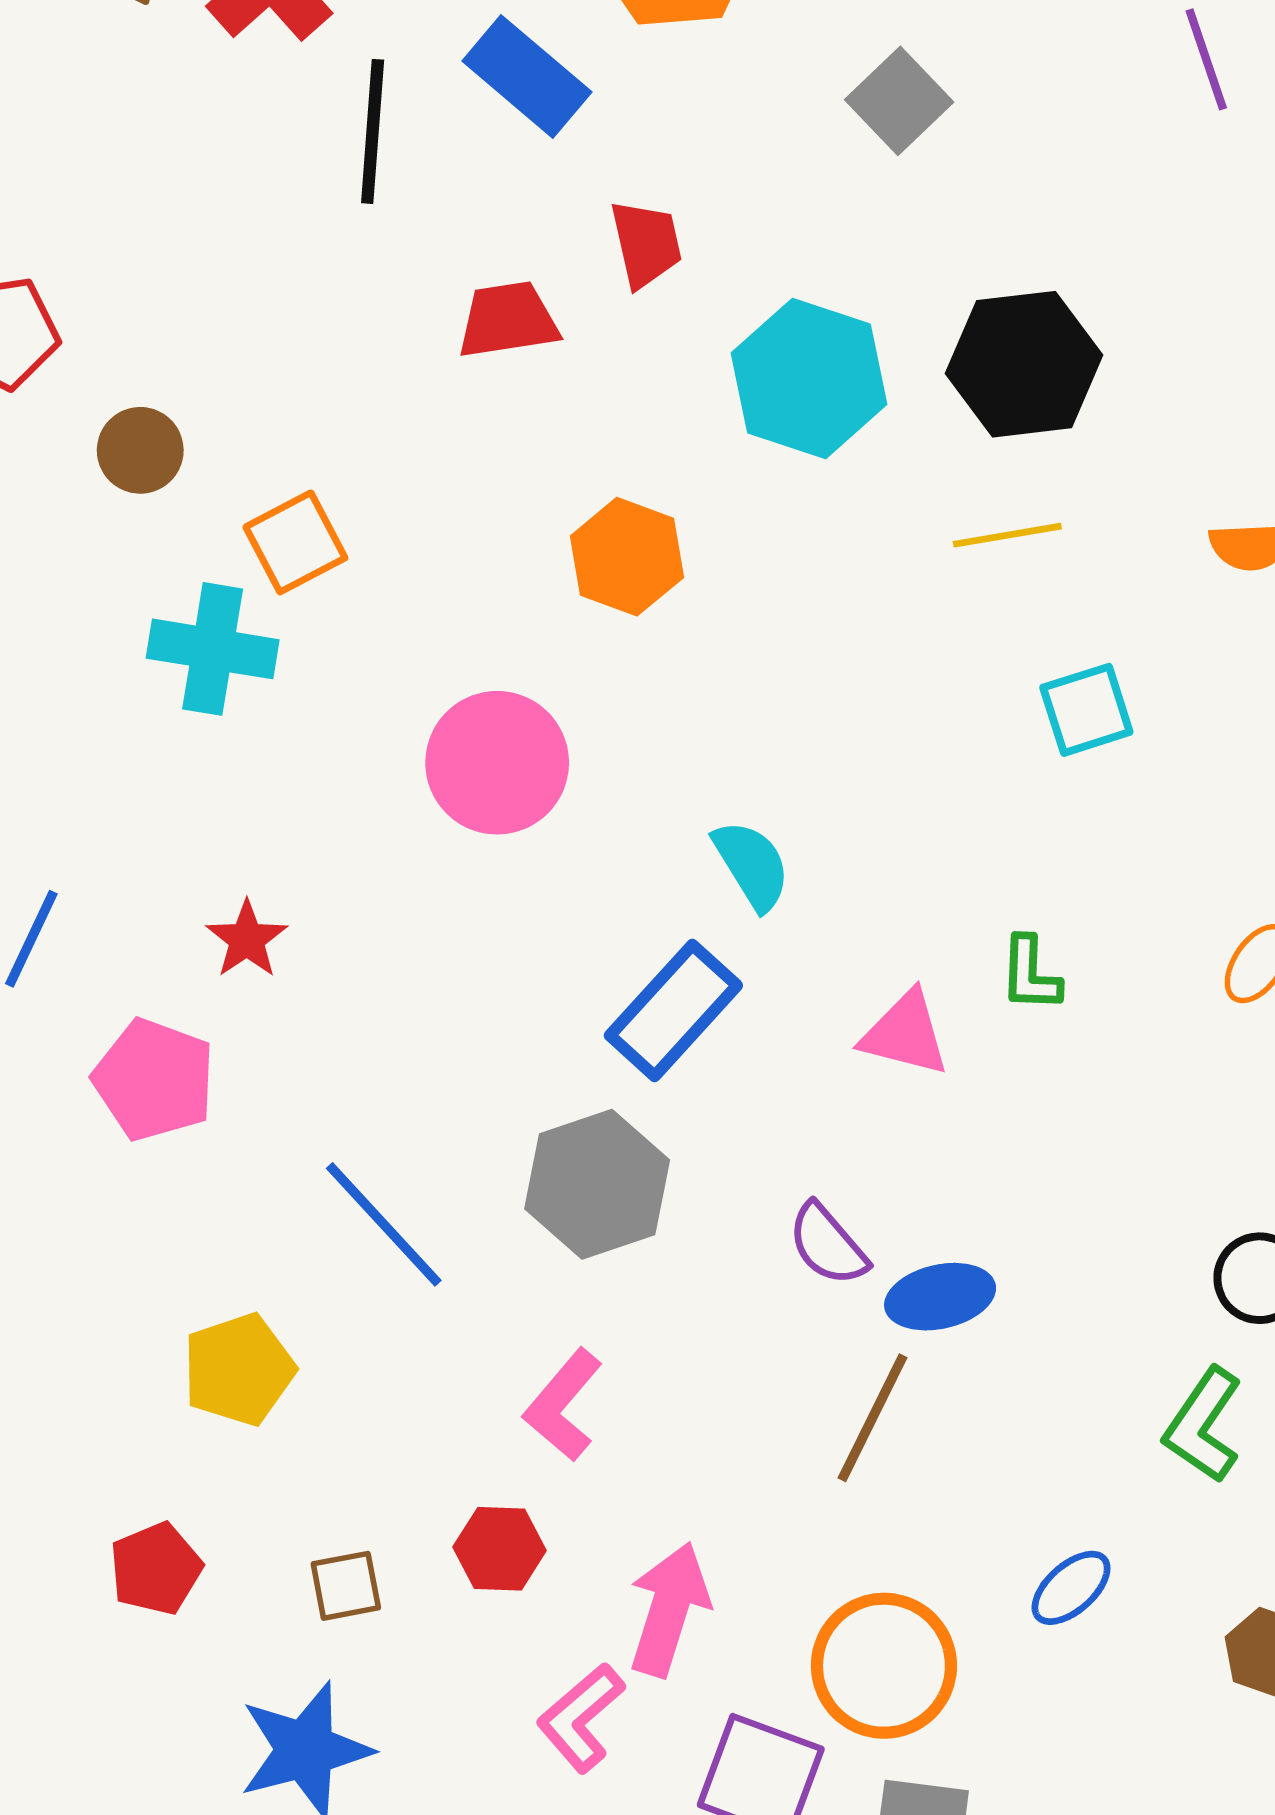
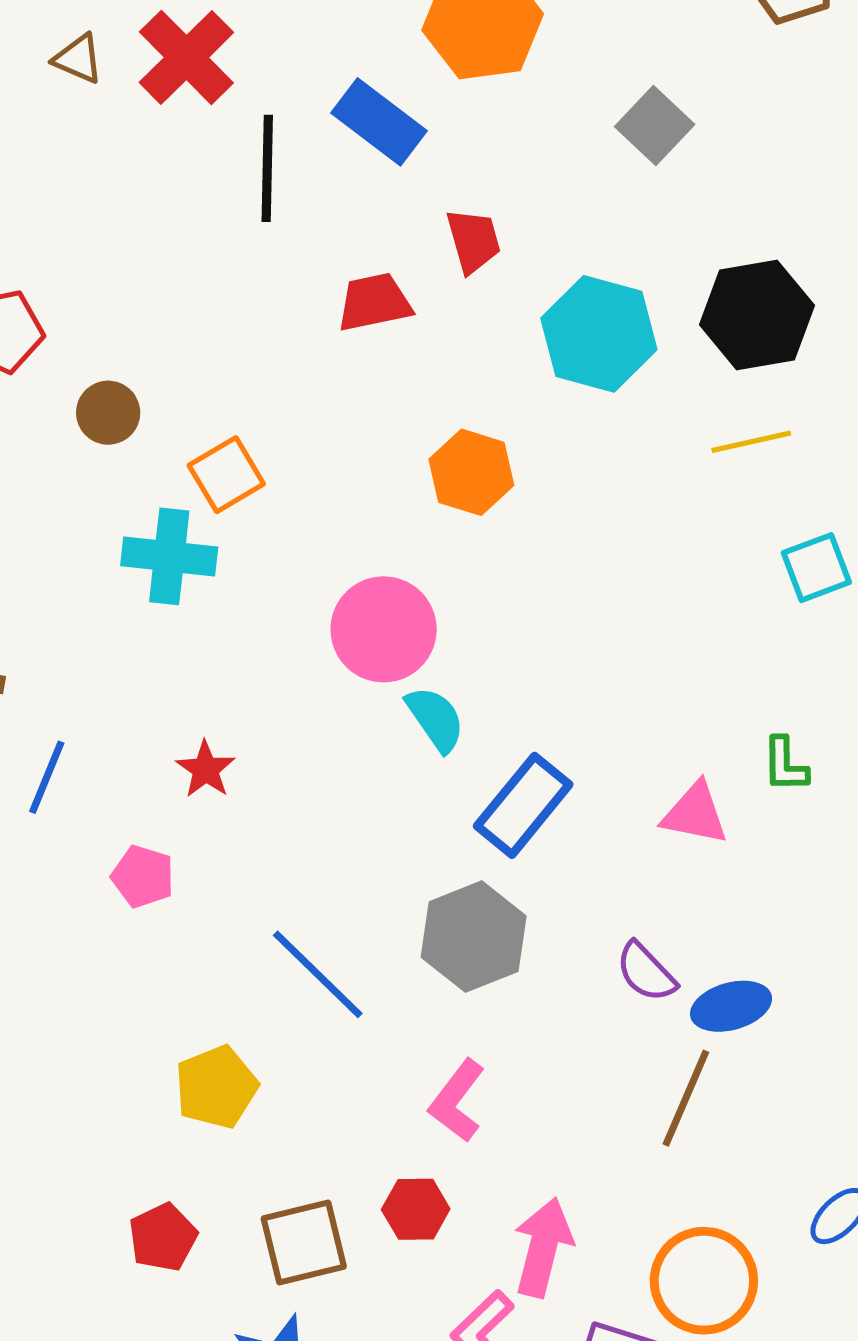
cyan semicircle: (752, 865) -> (435, 719), moved
pink pentagon: (154, 1080) -> (143, 876), size x0.7
brown square: (346, 1586) -> (304, 1243), size x1.6

